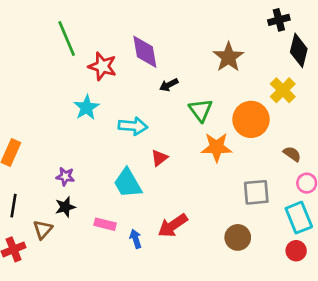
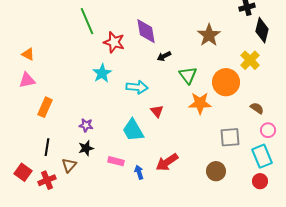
red triangle: (159, 158) -> (157, 111), turned -32

